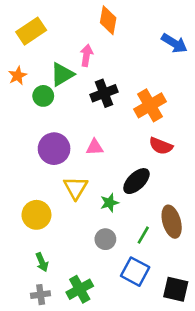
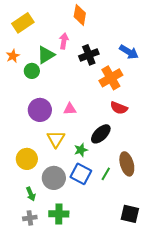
blue arrow: (174, 43) -> (129, 52), moved
black cross: (104, 93) -> (89, 55), moved
gray circle: (105, 239) -> (54, 178), moved, size x1.5
blue square: (135, 272) -> (81, 174), moved
green cross: (80, 289) -> (59, 214), turned 30

